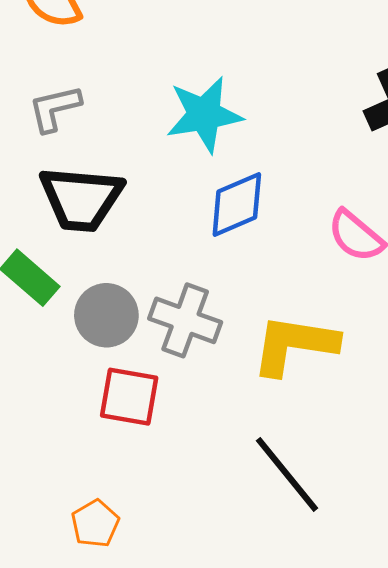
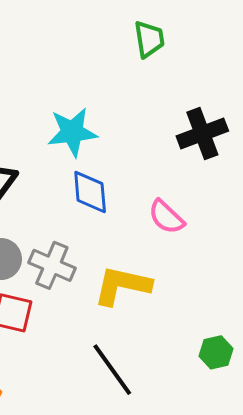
blue diamond: (237, 204) -> (90, 192), turned -75

